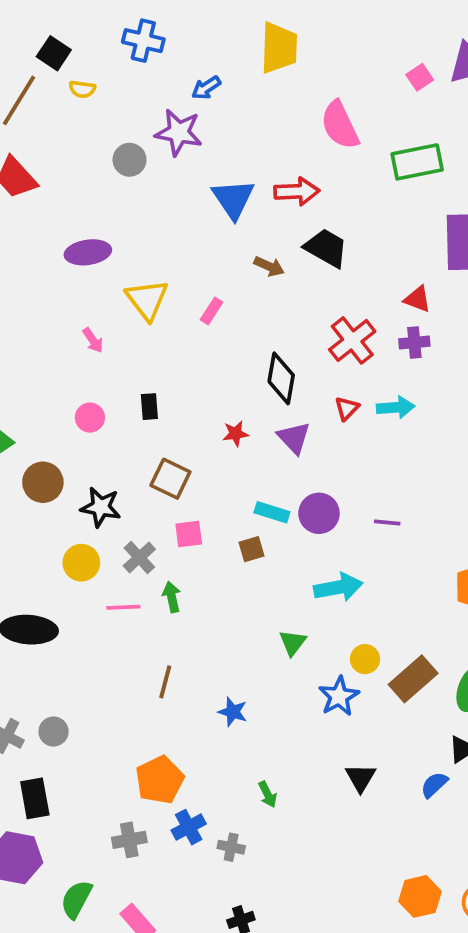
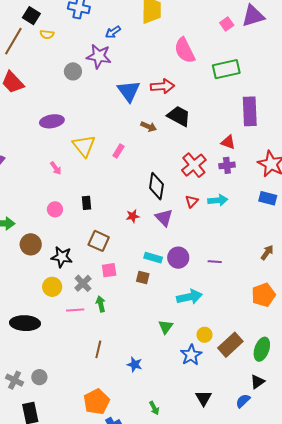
brown square: (252, 549) -> (143, 278), turned 32

